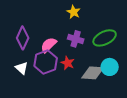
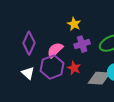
yellow star: (74, 12) -> (74, 24), moved
purple cross: (76, 39) -> (82, 44), turned -35

